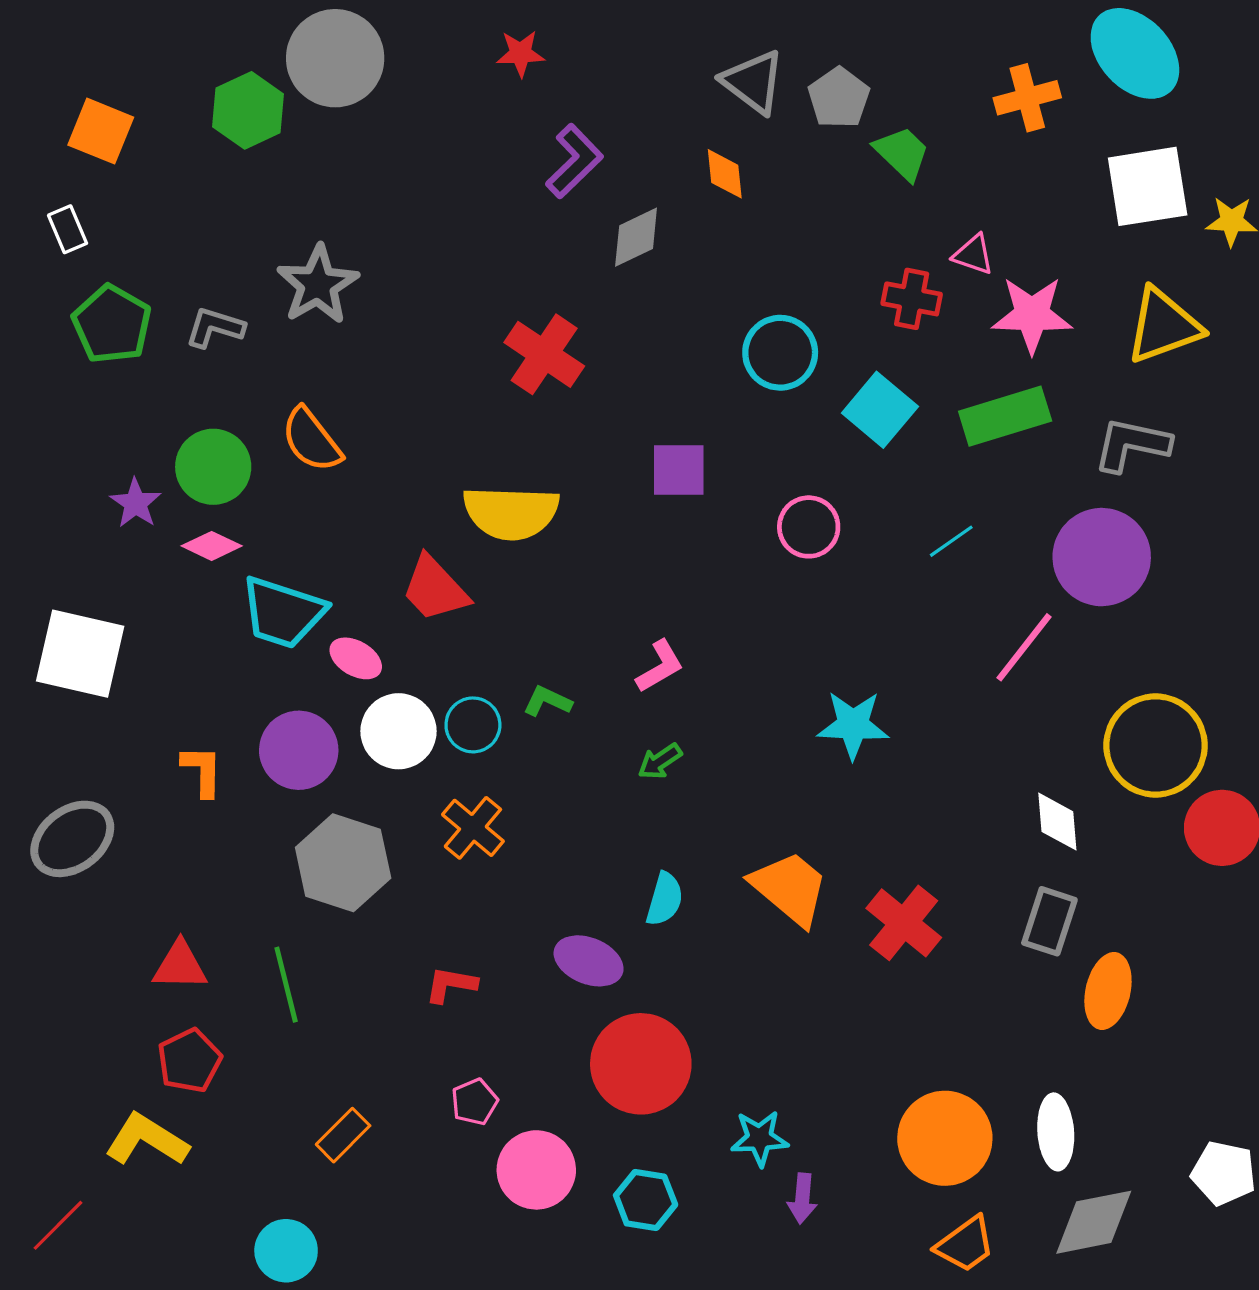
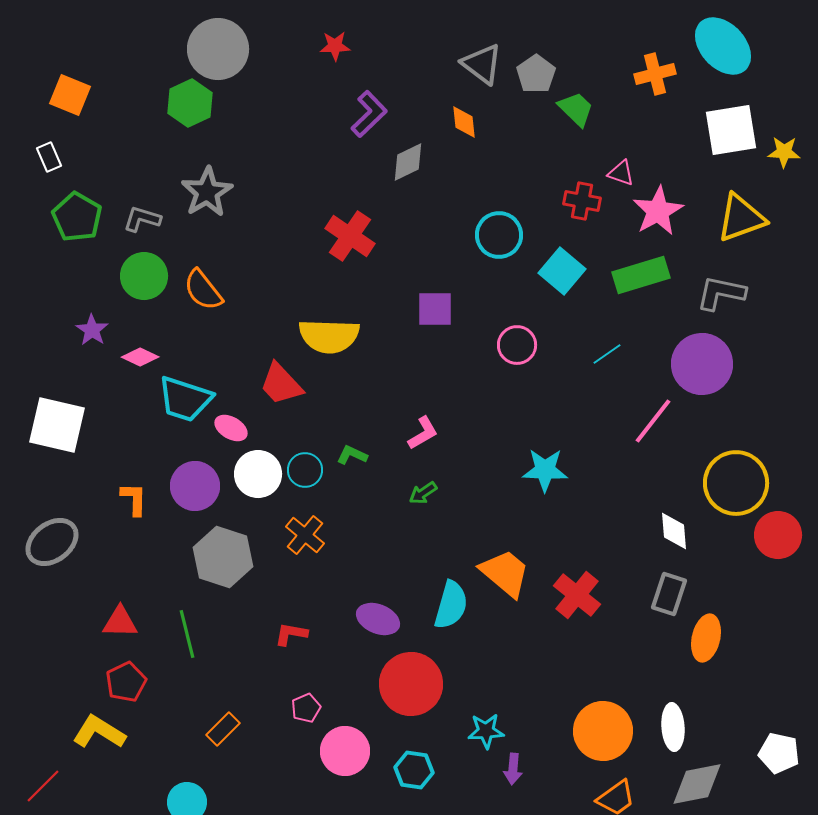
green hexagon: (248, 110) -> (190, 103), moved
pink star: (1032, 315) -> (658, 211), turned -30
green circle: (213, 467) -> (144, 276), moved
cyan semicircle: (665, 899) -> (451, 605), moved, size x1.4

